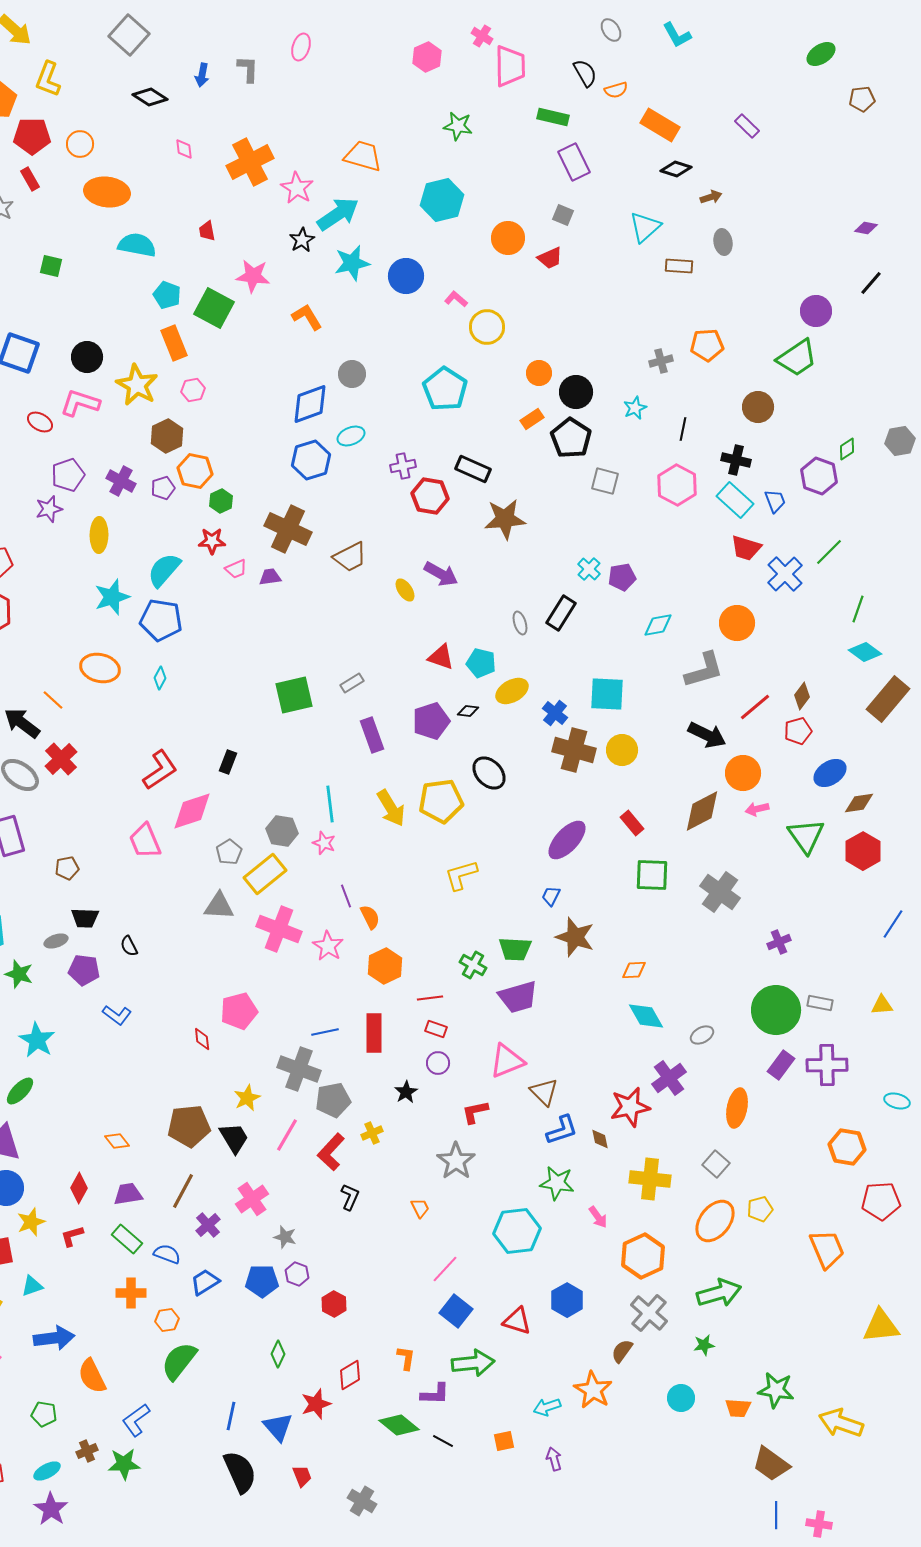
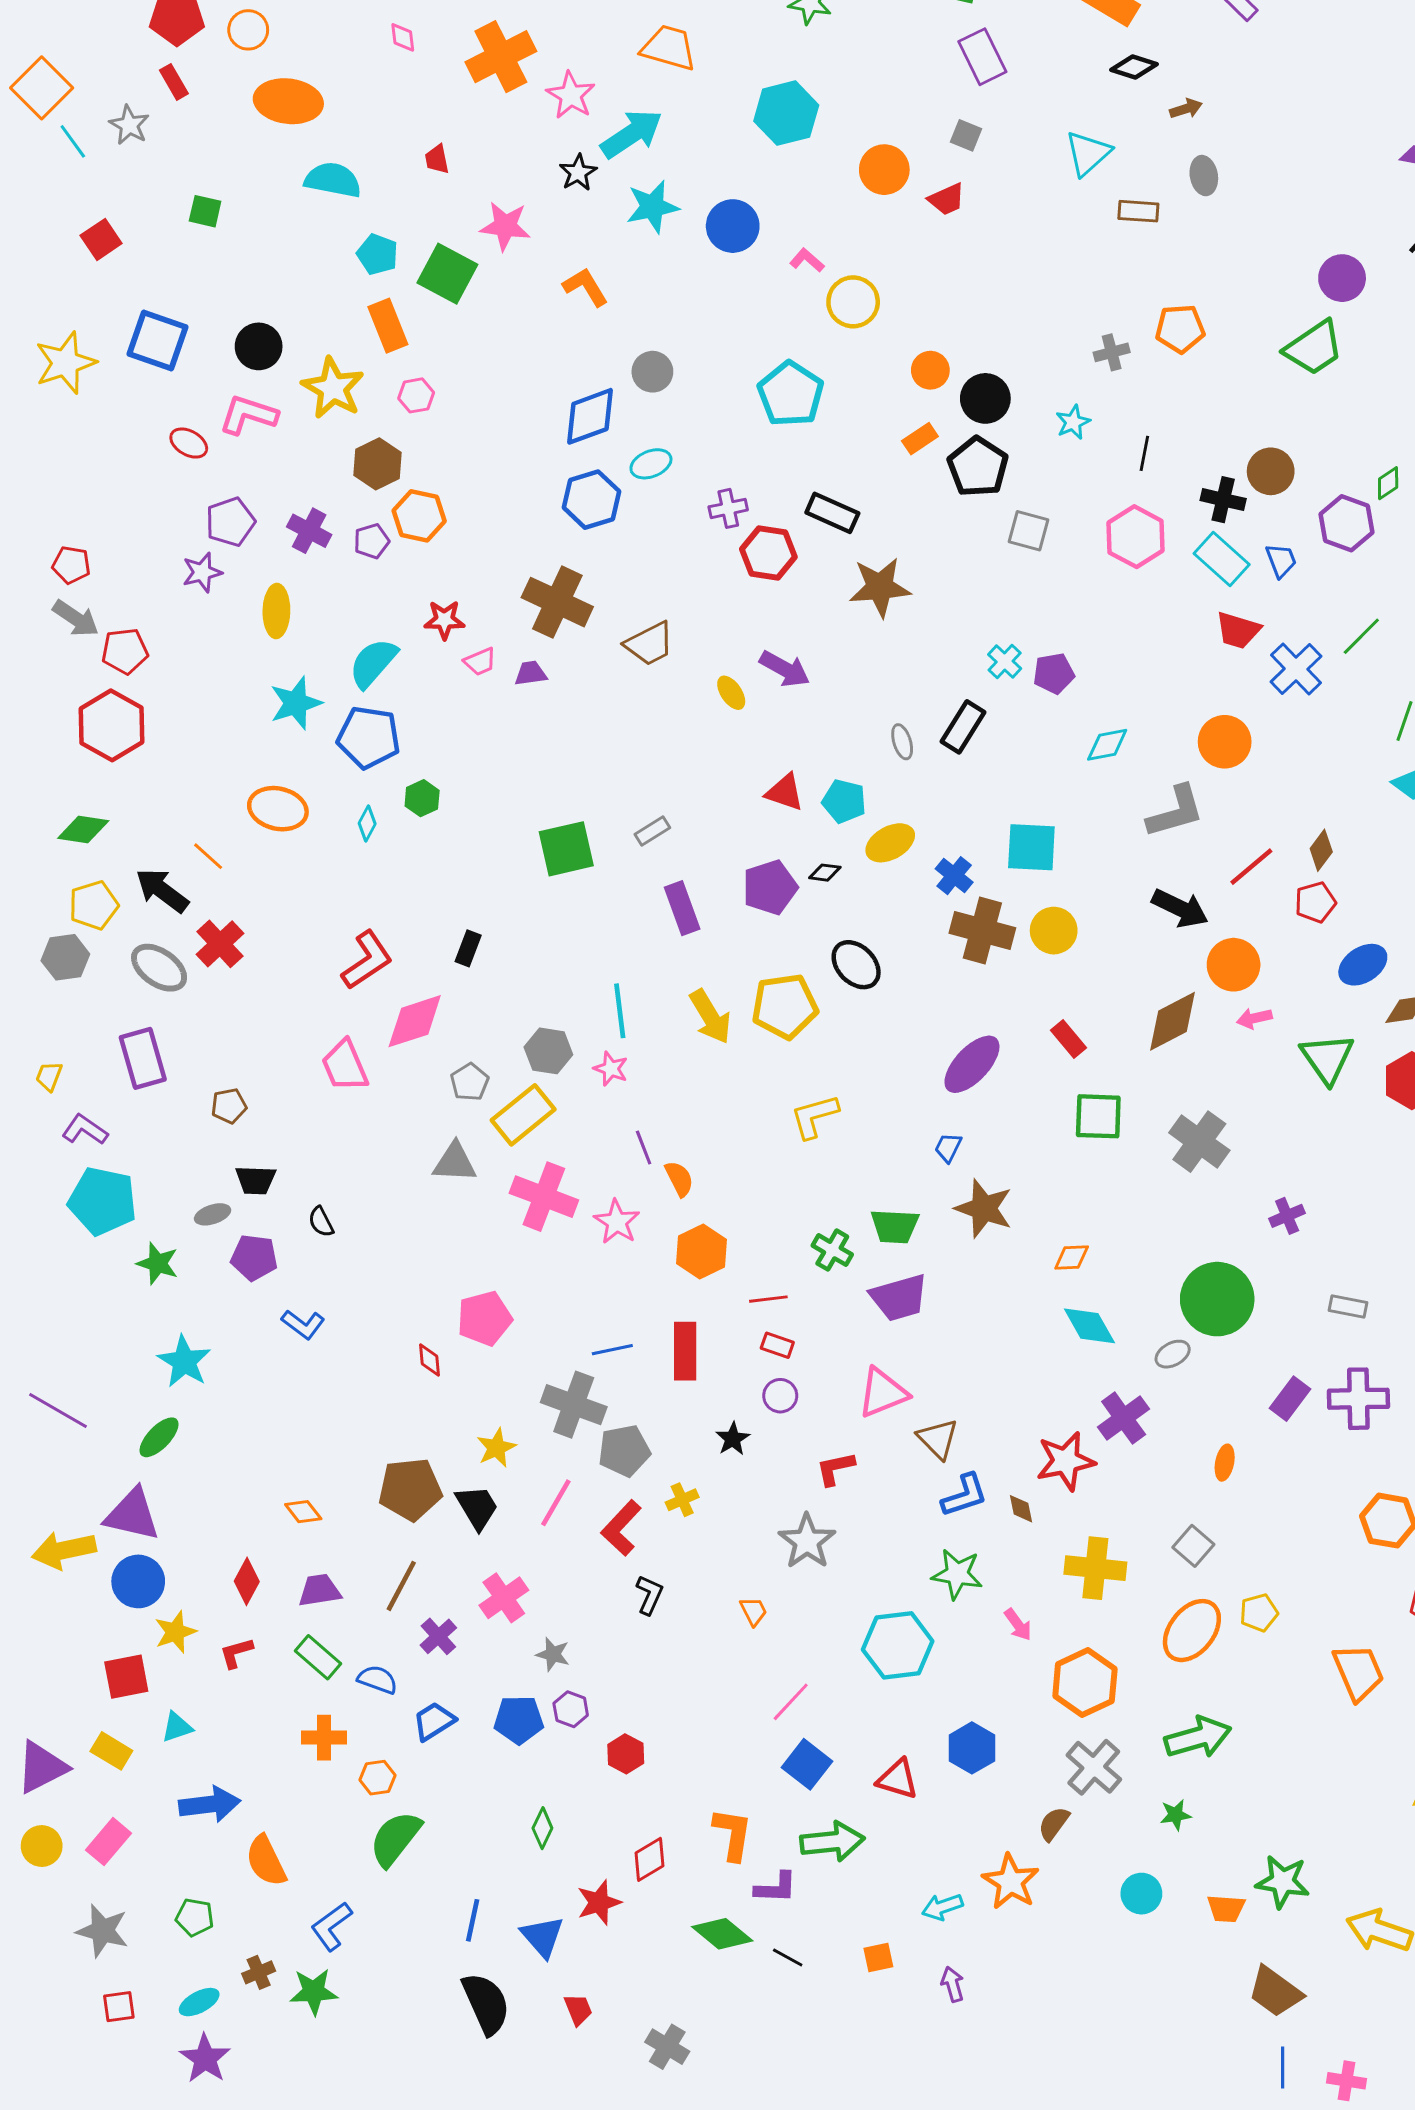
brown circle: (758, 407) -> (1271, 471), moved
green hexagon: (221, 501) -> (422, 798), moved
green circle: (776, 1010) -> (1217, 1299), moved
orange ellipse: (737, 1108) -> (1225, 1463), size x0.6
orange L-shape: (406, 1358) -> (733, 1834), size x1.5

